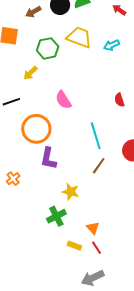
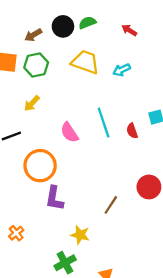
green hexagon: (48, 48) -> (36, 65), moved
cyan line: (96, 136) -> (104, 123), moved
orange cross: (13, 179) -> (16, 233), moved

